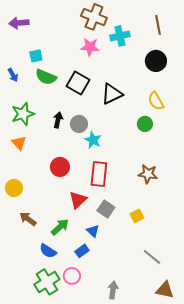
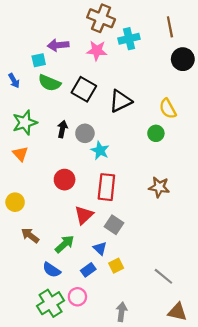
purple arrow: (19, 23) -> (58, 45), moved
black circle: (156, 61) -> (183, 59), moved
yellow square: (137, 216) -> (116, 266), moved

